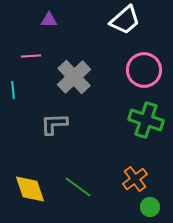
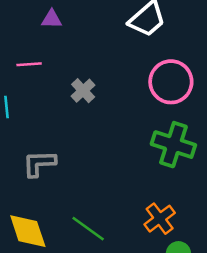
gray cross: (74, 77) -> (83, 91), size x0.6
gray L-shape: (54, 124) -> (39, 163), moved

